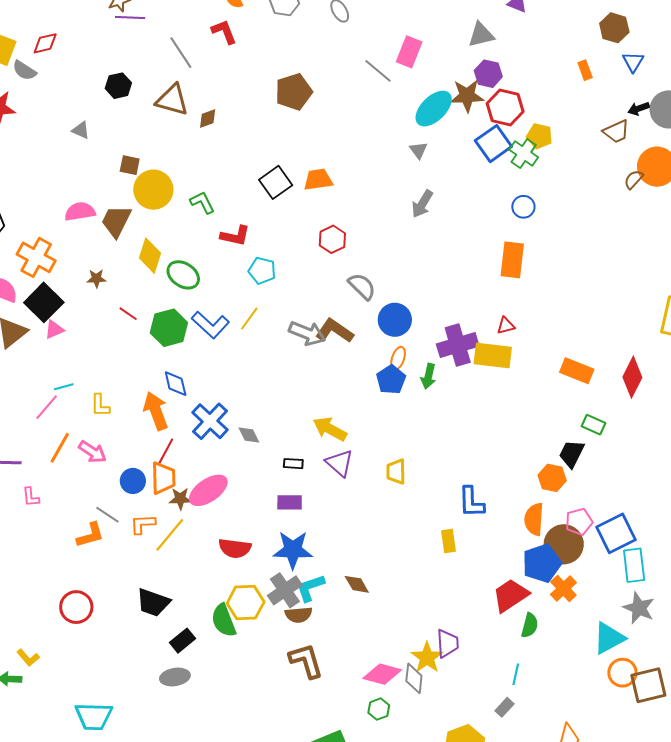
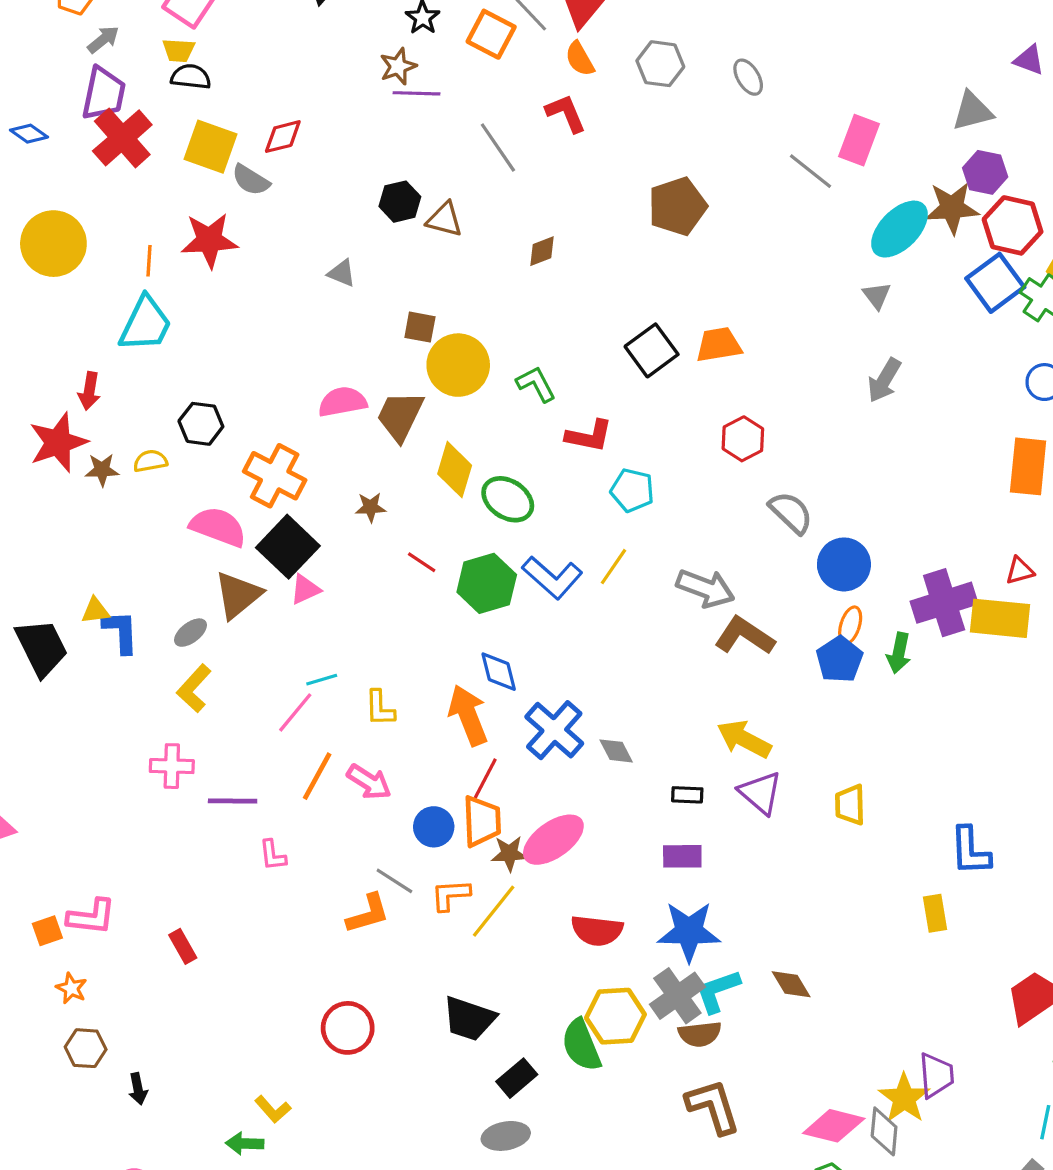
brown triangle: (172, 100) -> (444, 219), moved, size x0.7
brown L-shape: (334, 331) -> (744, 636), moved

